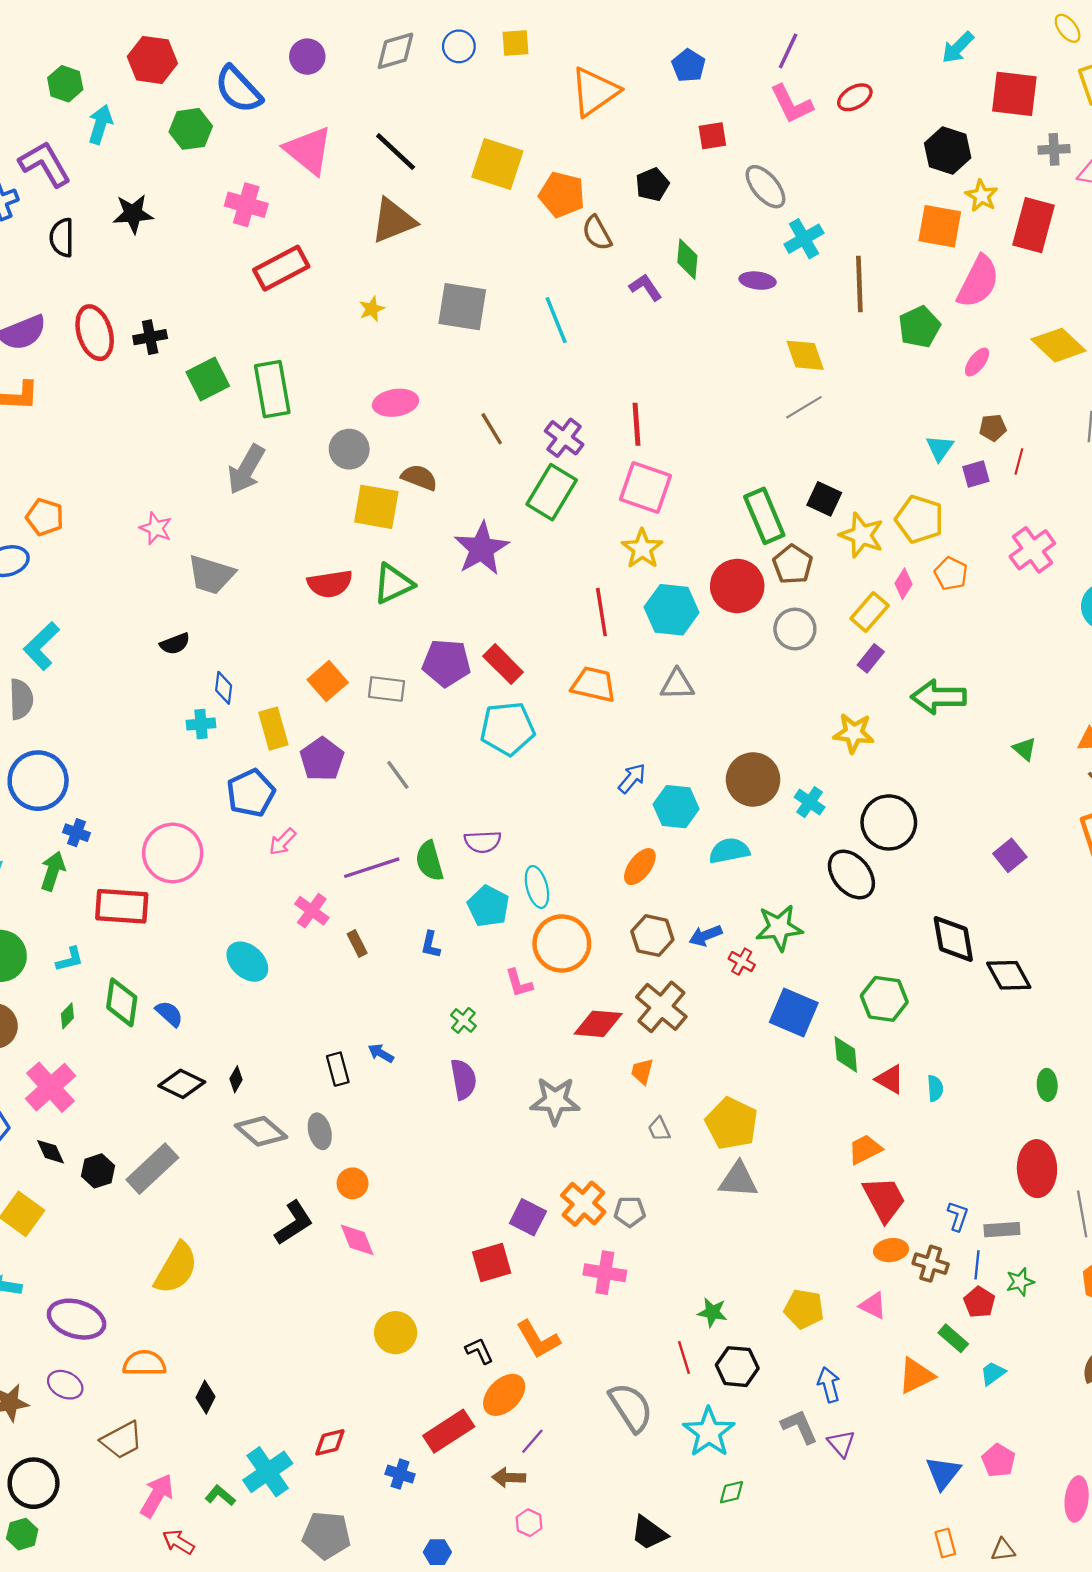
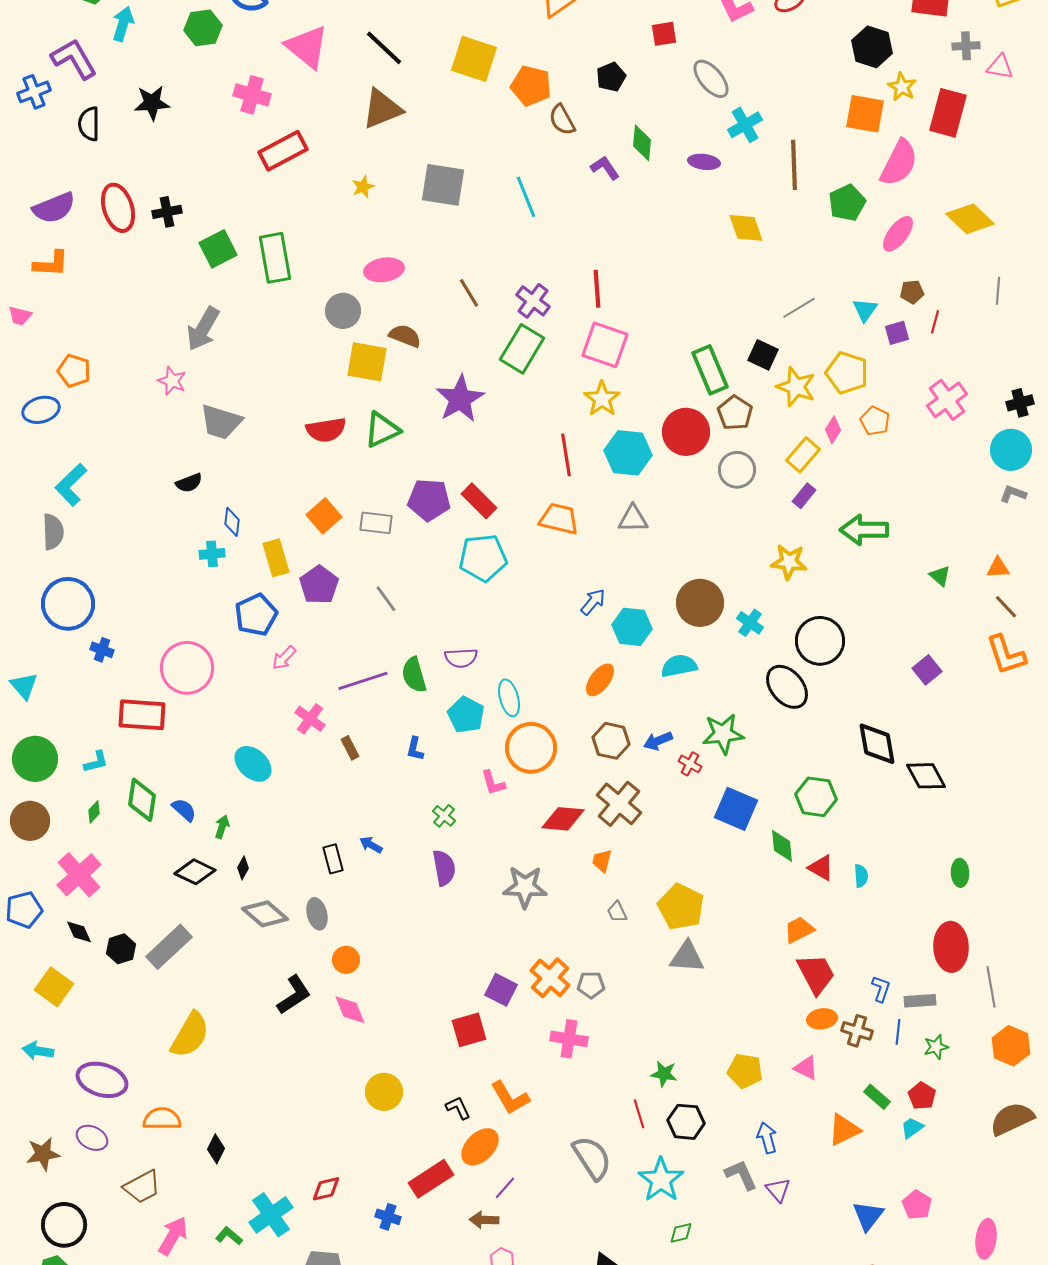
pink ellipse: (977, 362) -> (898, 234), size x1.4
gray line: (804, 407) -> (799, 308), moved
gray arrow: (246, 469) -> (203, 329), moved
green arrow: (53, 871) -> (222, 827), moved, size x0.7
red pentagon: (979, 1302) -> (922, 1096), moved

